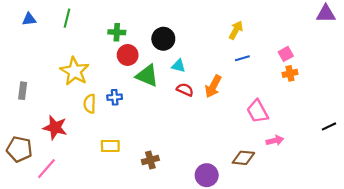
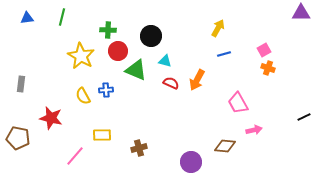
yellow star: (75, 71) -> (81, 56), moved
orange cross: (290, 73) -> (268, 68), turned 32
yellow semicircle: (90, 104) -> (83, 96), turned -30
pink line: (46, 169) -> (75, 156), moved

